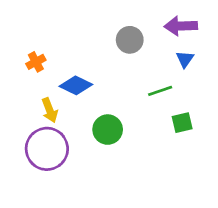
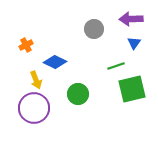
green square: (182, 123) -> (132, 89), size x1.8

